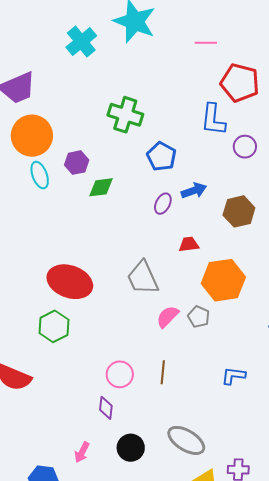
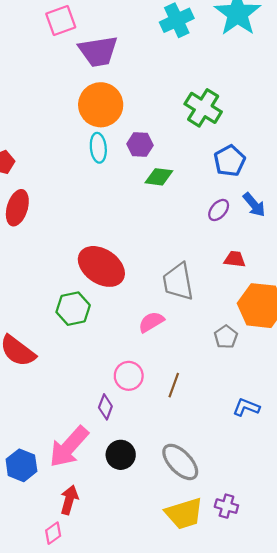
blue arrow: (194, 191) -> (254, 205), turned 55
pink semicircle: (168, 317) -> (151, 322), moved
pink arrow: (82, 452) -> (69, 447), size x2.0

